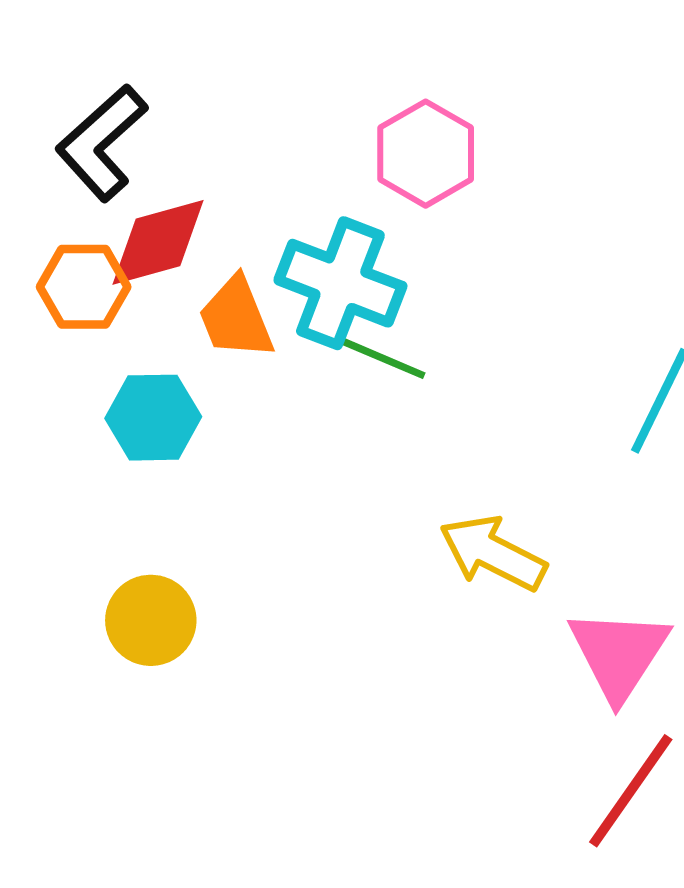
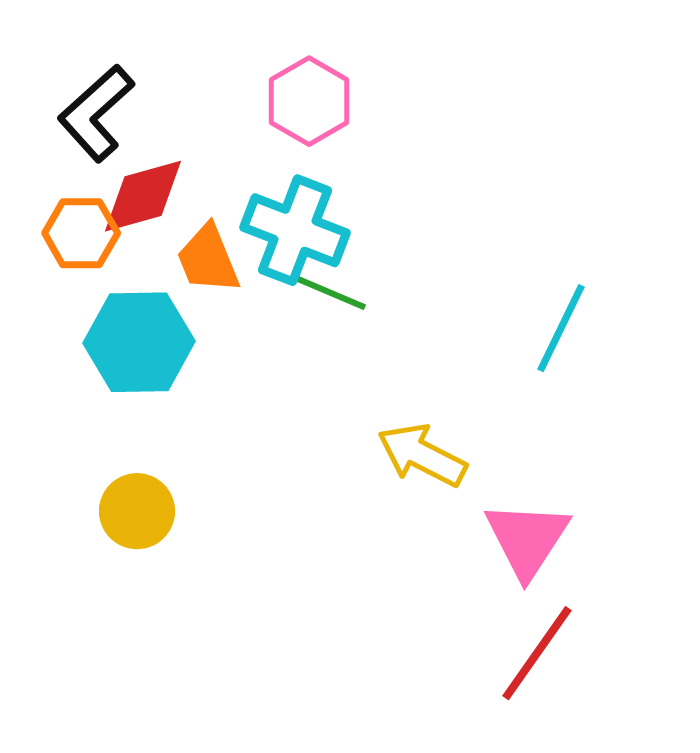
pink hexagon: (426, 154) -> (309, 101), moved
cyan hexagon: (153, 418) -> (139, 342), size x1.4

